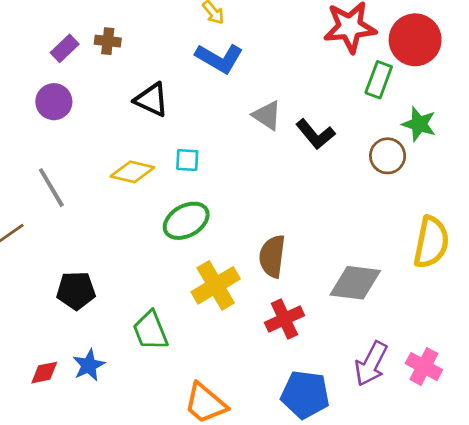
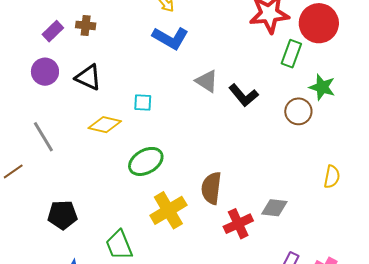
black triangle: (151, 100) -> (88, 77), moved
cyan square: (187, 160) -> (143, 103), moved
yellow semicircle: (431, 242) -> (332, 177), size x0.6
gray diamond: (355, 283) -> (274, 208), size x0.7
red cross: (284, 319) -> (238, 224), moved

